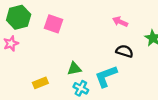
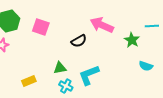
pink arrow: (120, 22) -> (102, 25), size x1.6
black semicircle: (125, 51) -> (79, 41), moved, turned 133

